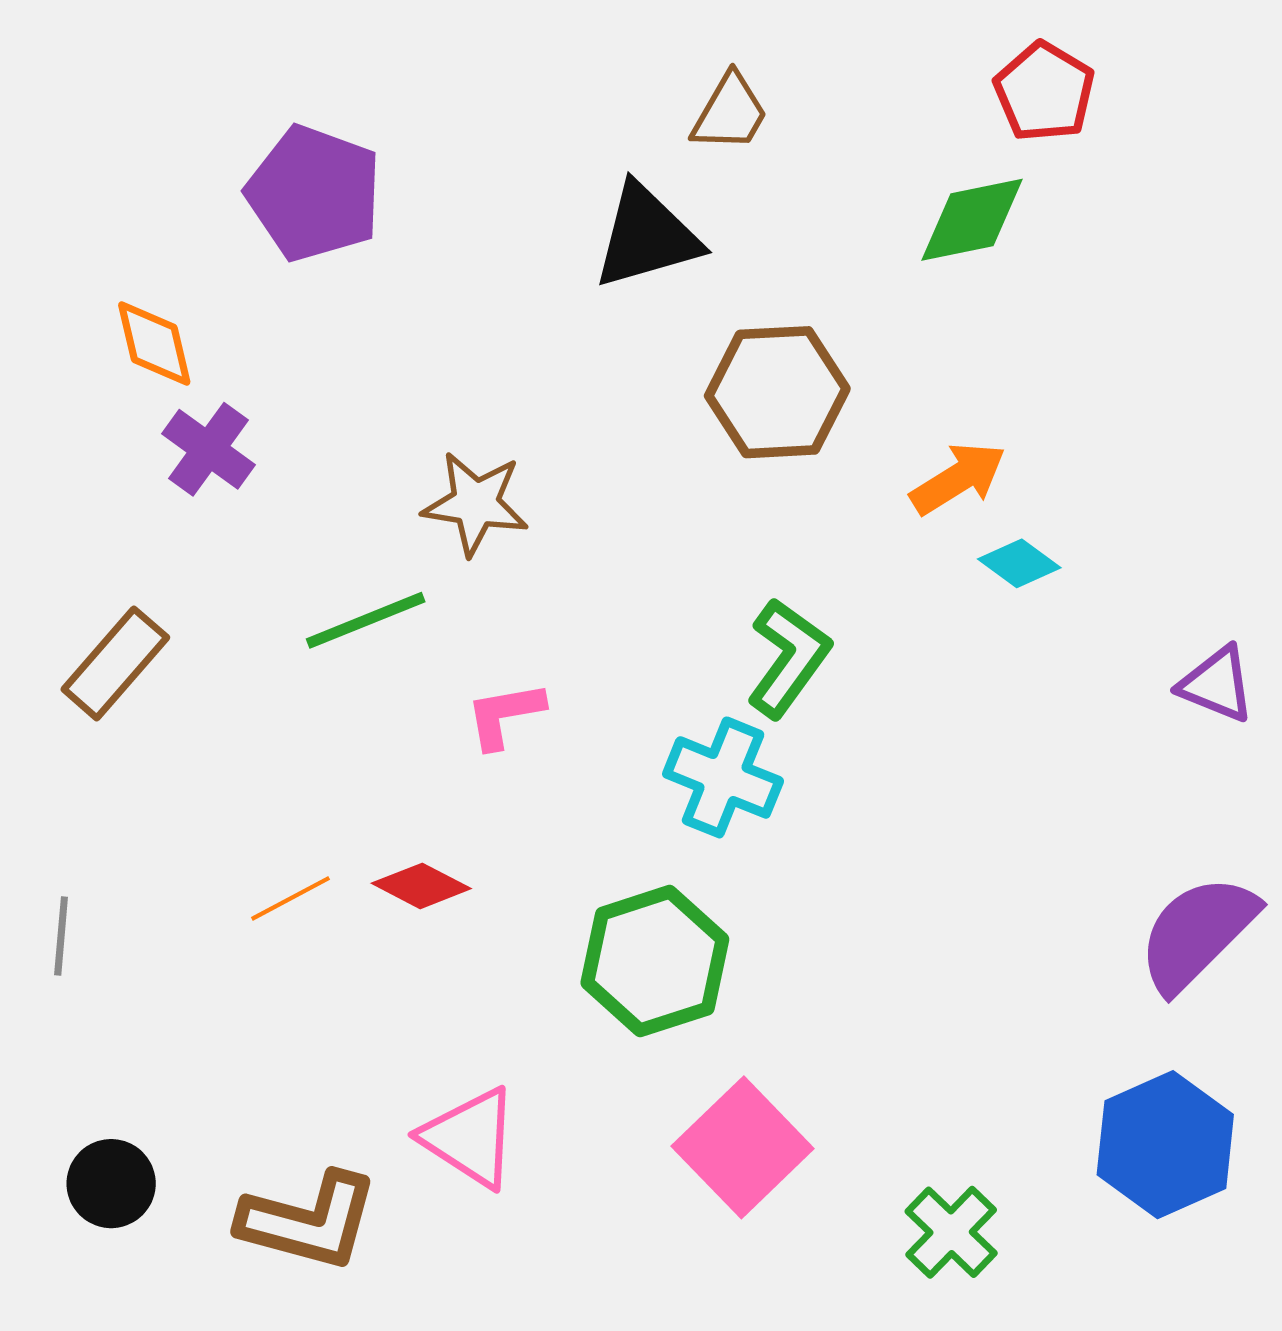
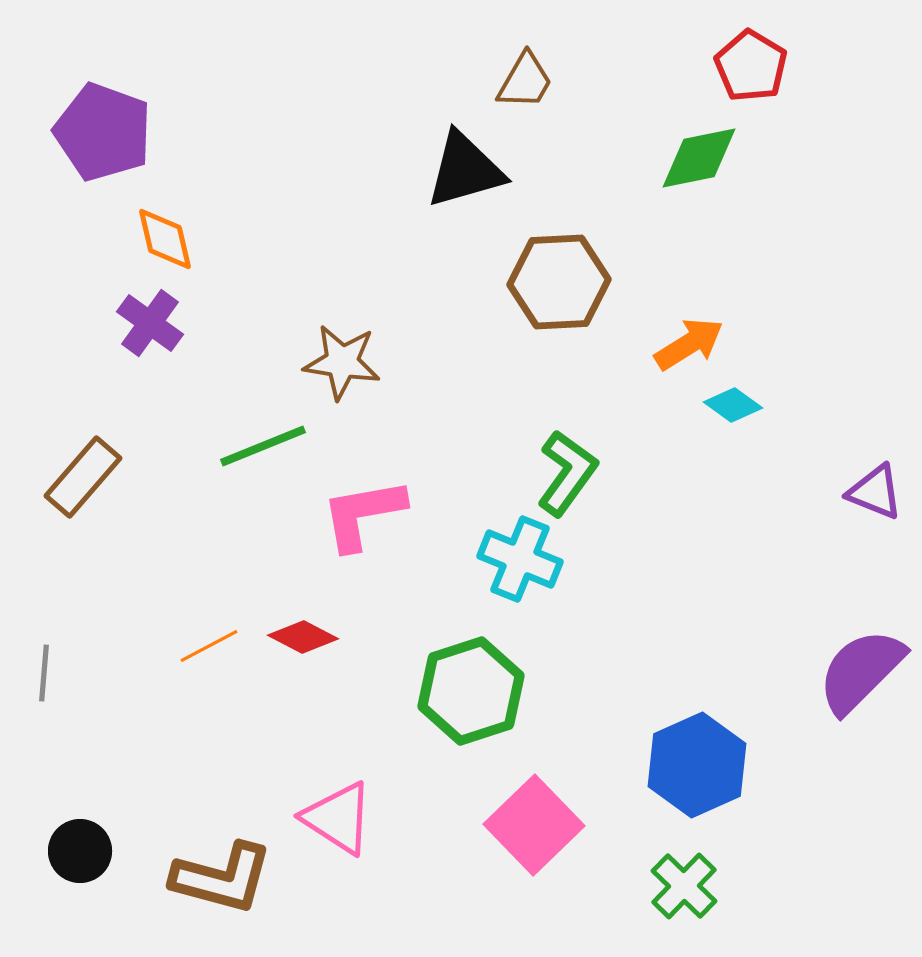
purple pentagon: (314, 193) -> (103, 132), moved
orange diamond: (154, 344) -> (165, 239), moved
pink L-shape: (505, 715) -> (363, 514), size x1.5
blue hexagon: (1165, 1145) -> (697, 765), moved

